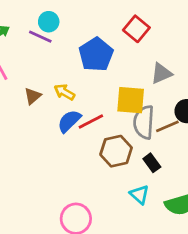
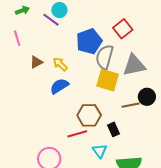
gray triangle: (161, 73) -> (134, 65), size x1.4
red line: (91, 122) -> (77, 134), moved
gray semicircle: (144, 122) -> (105, 57), moved

